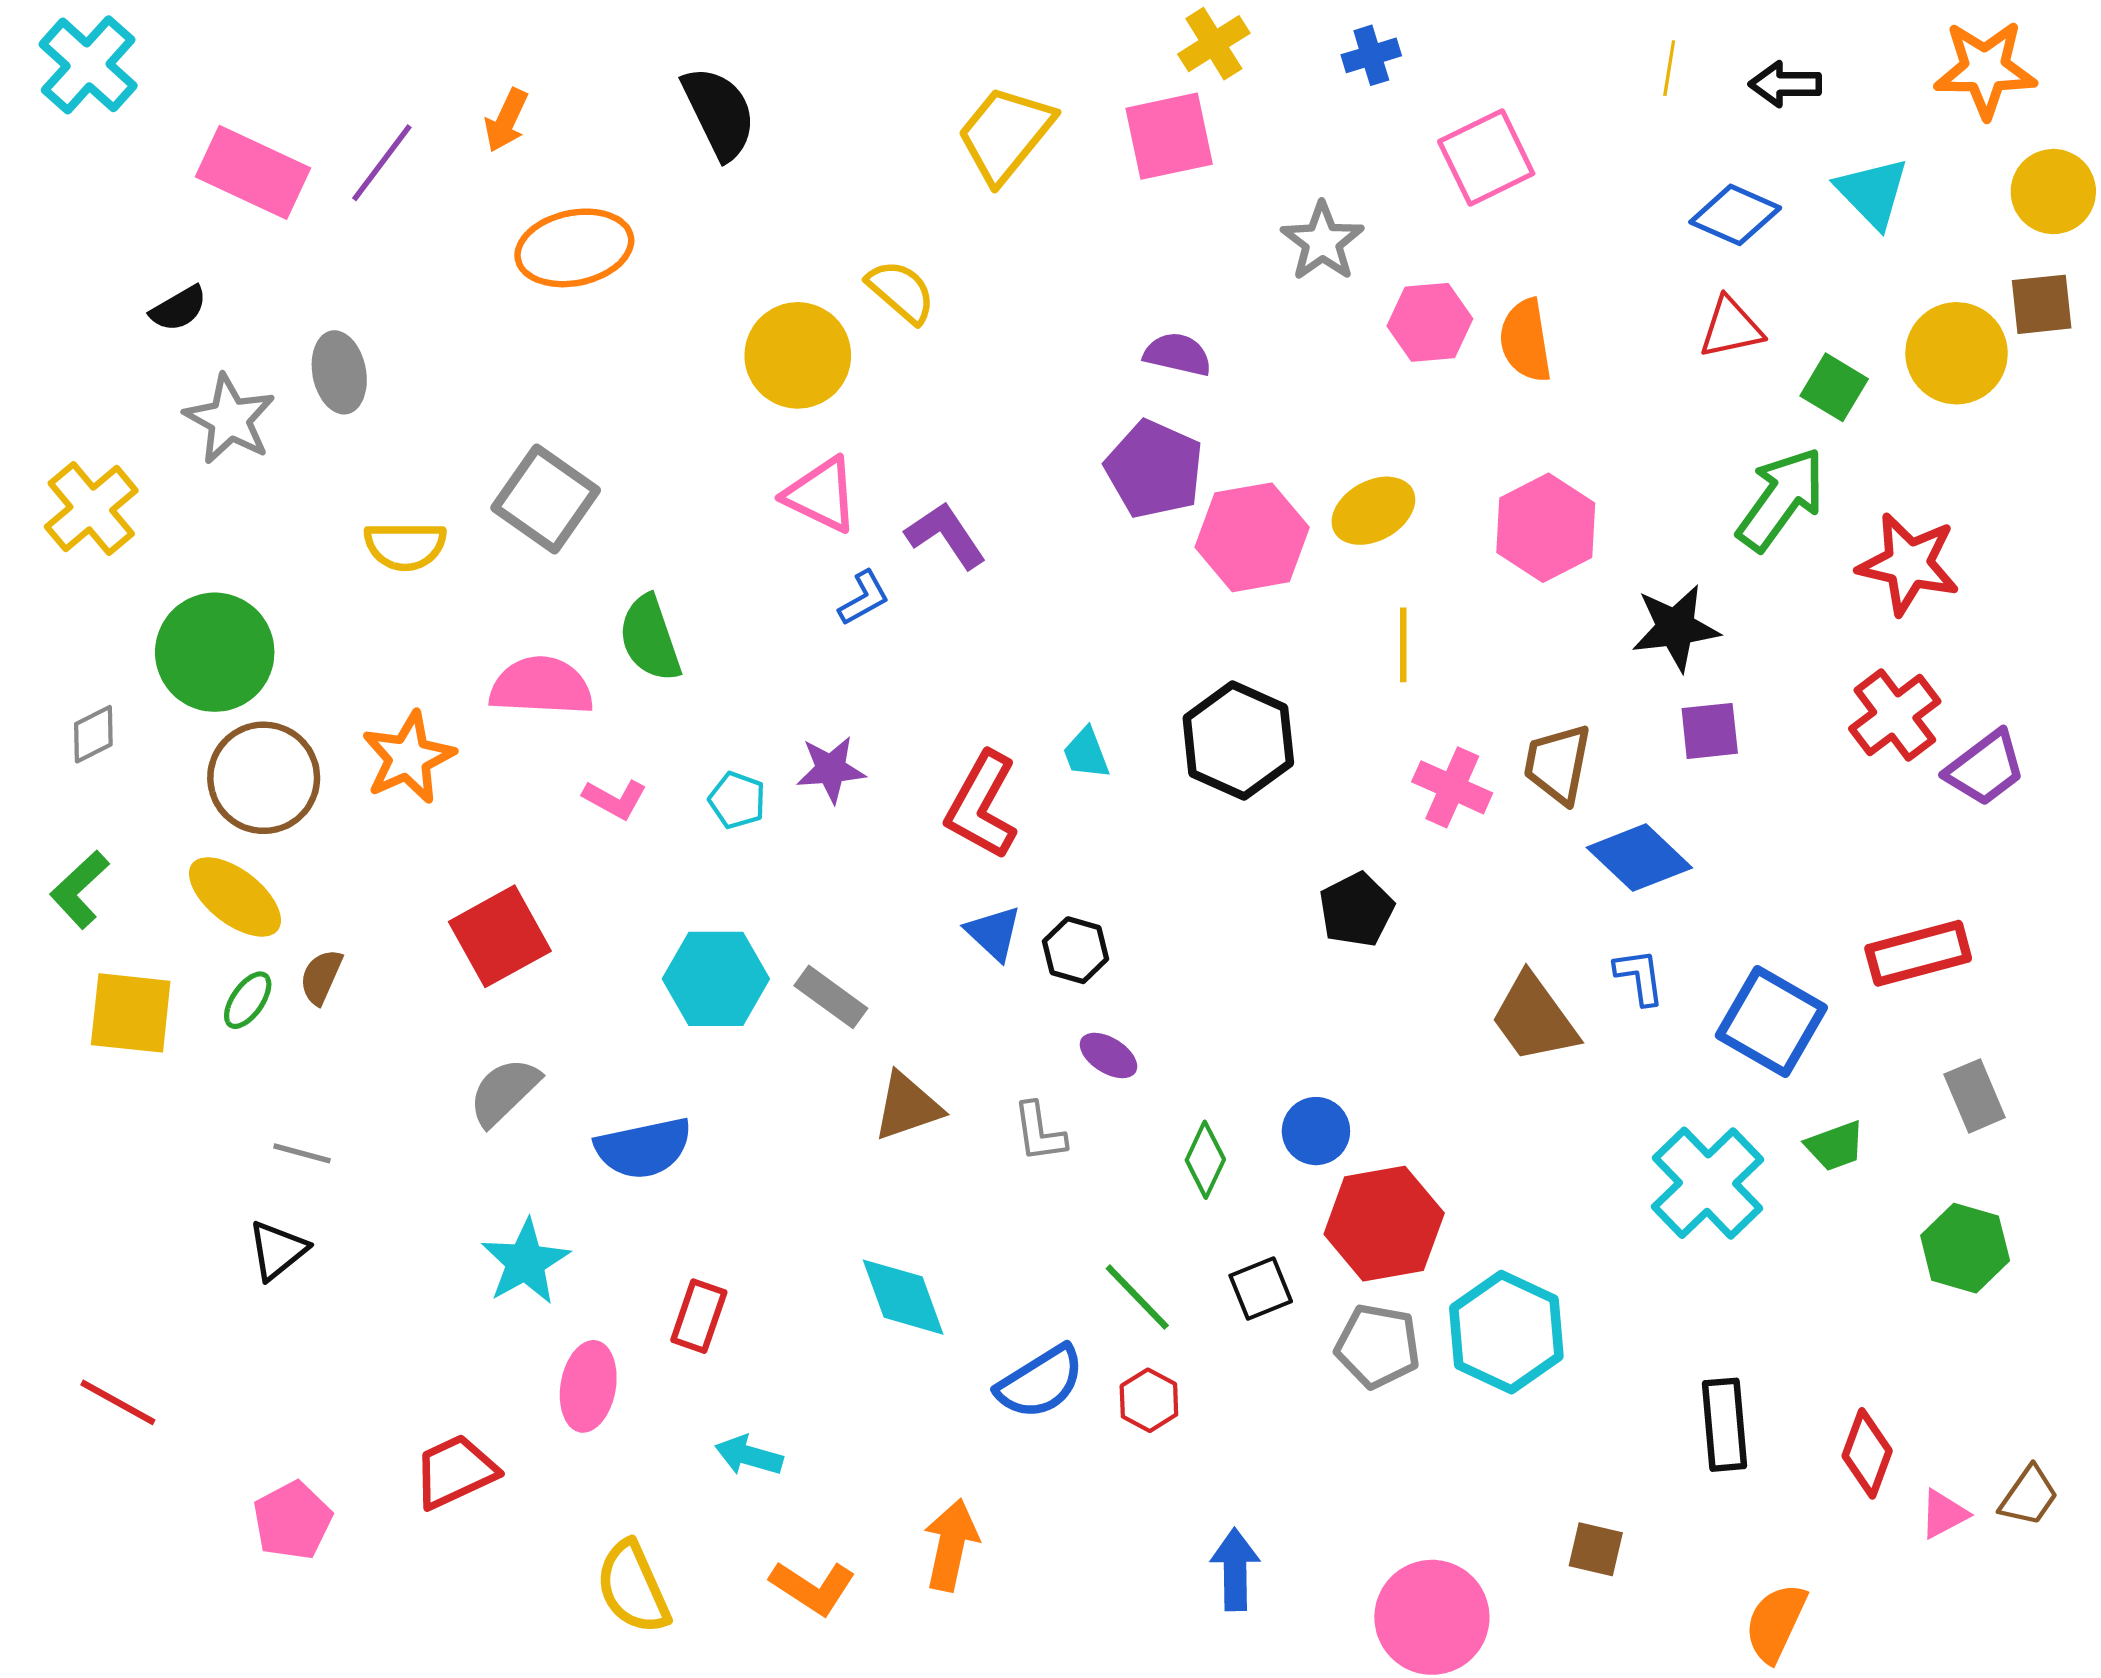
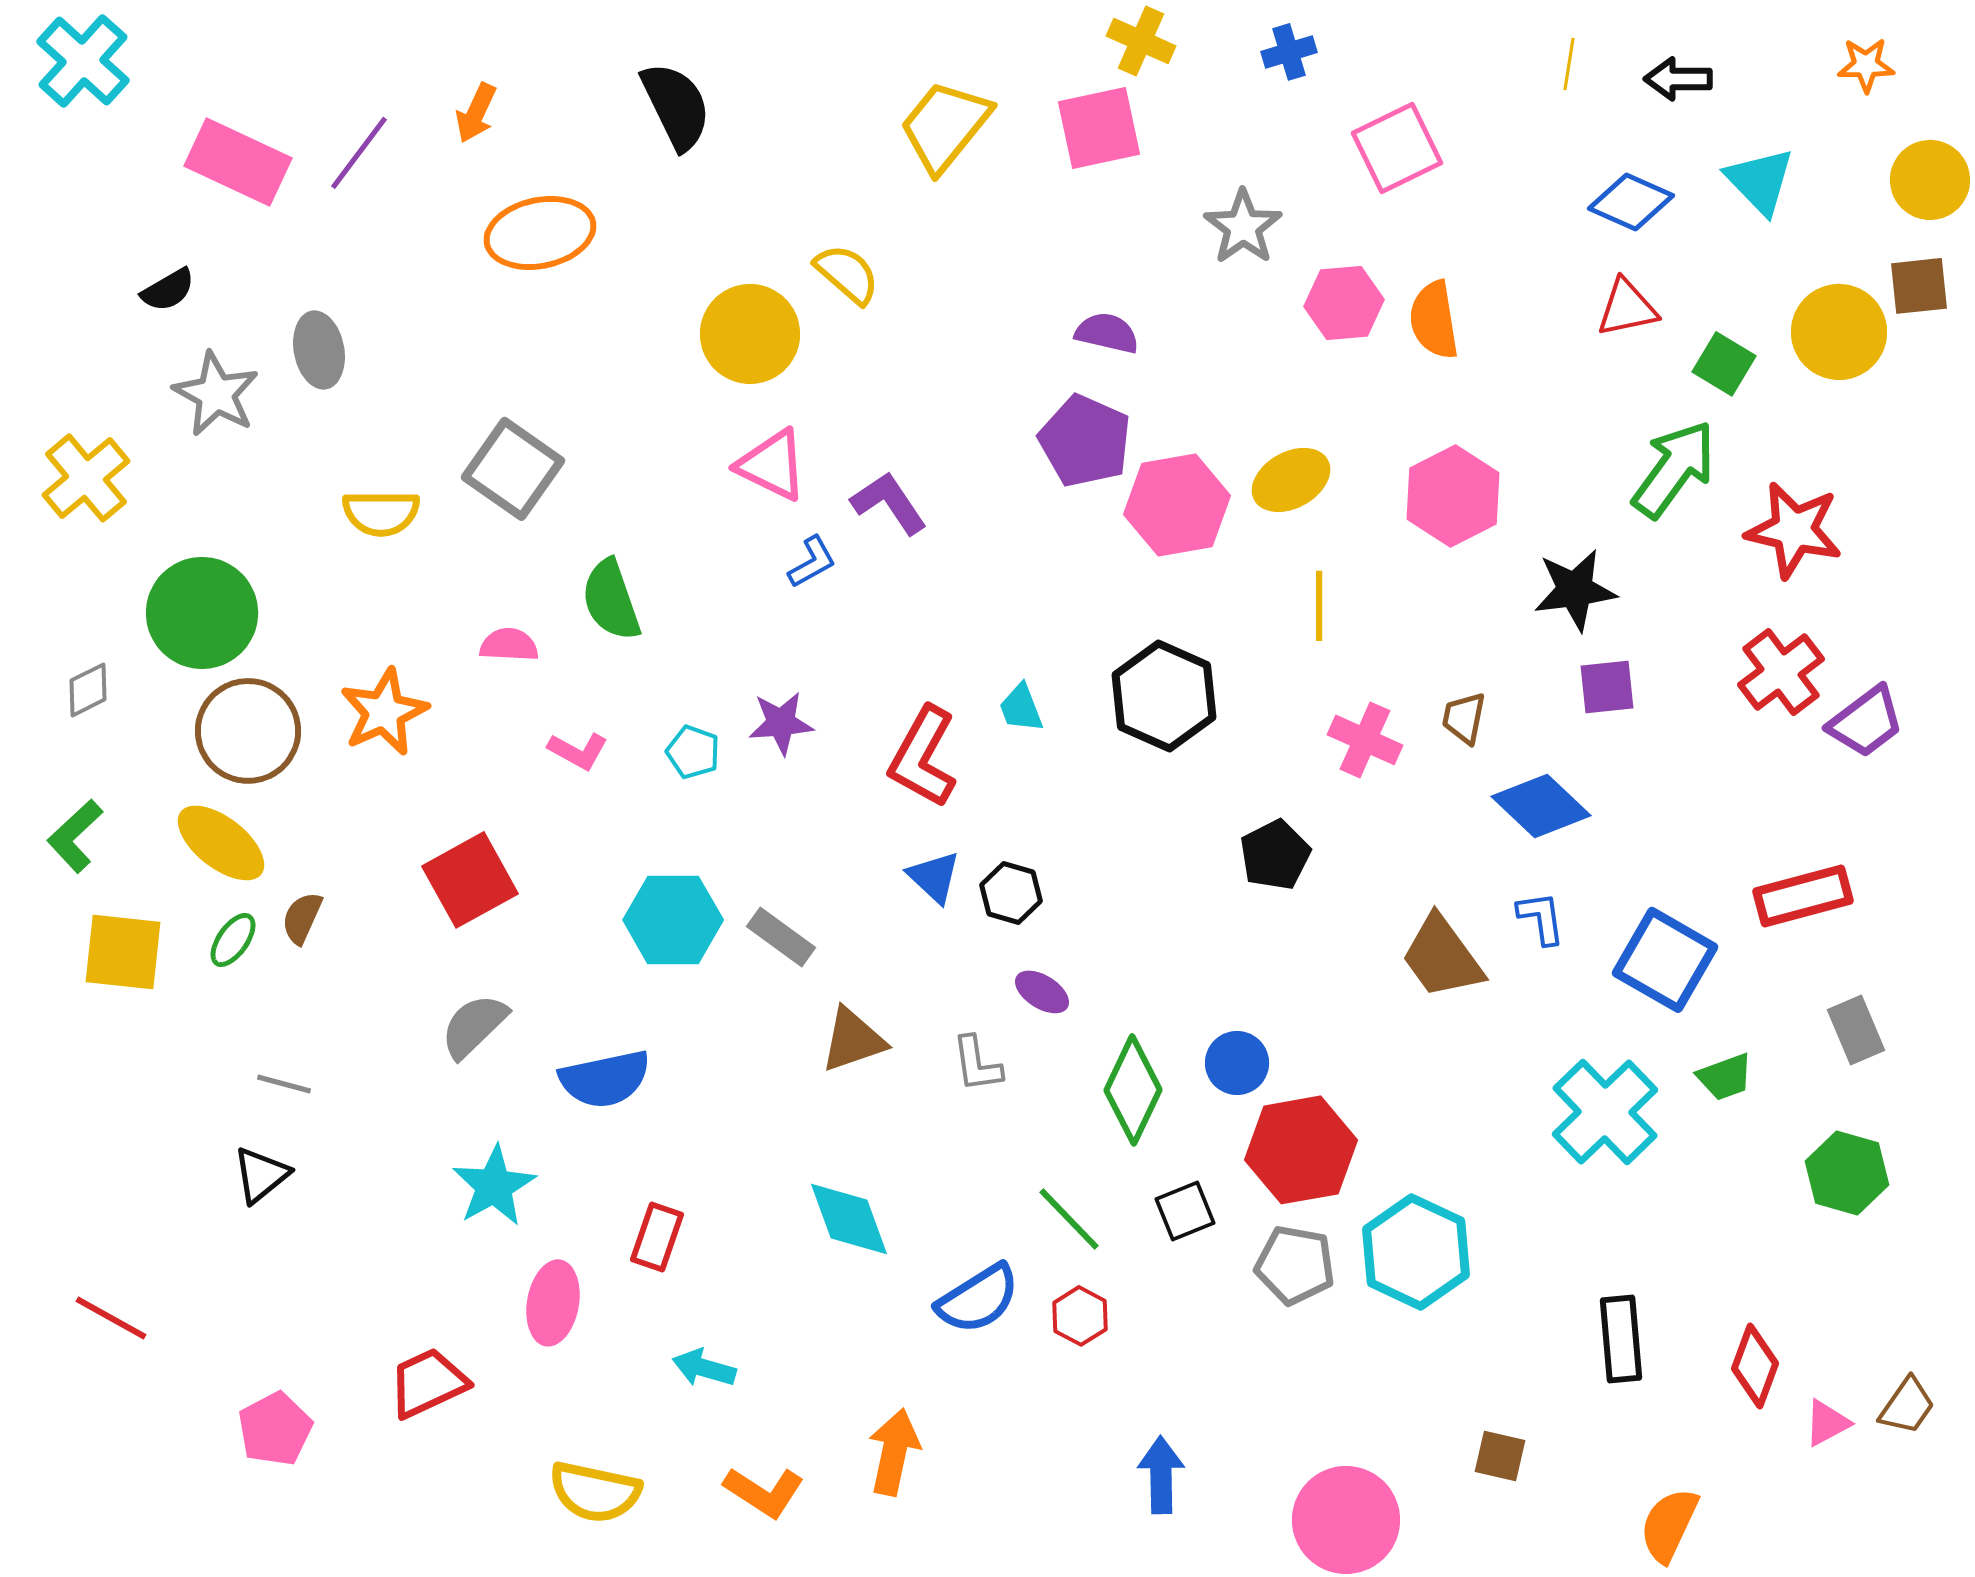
yellow cross: (1214, 44) -> (1141, 41), turned -34
orange star: (1985, 69) -> (1866, 65), size x0.6
pink semicircle: (541, 686) -> (509, 645), size x0.6
brown trapezoid: (1557, 764) -> (1464, 718), size x0.7
green diamond: (1205, 1160) -> (1133, 1090), size x1.5
yellow semicircle: (633, 1587) -> (595, 1492), turned -54

